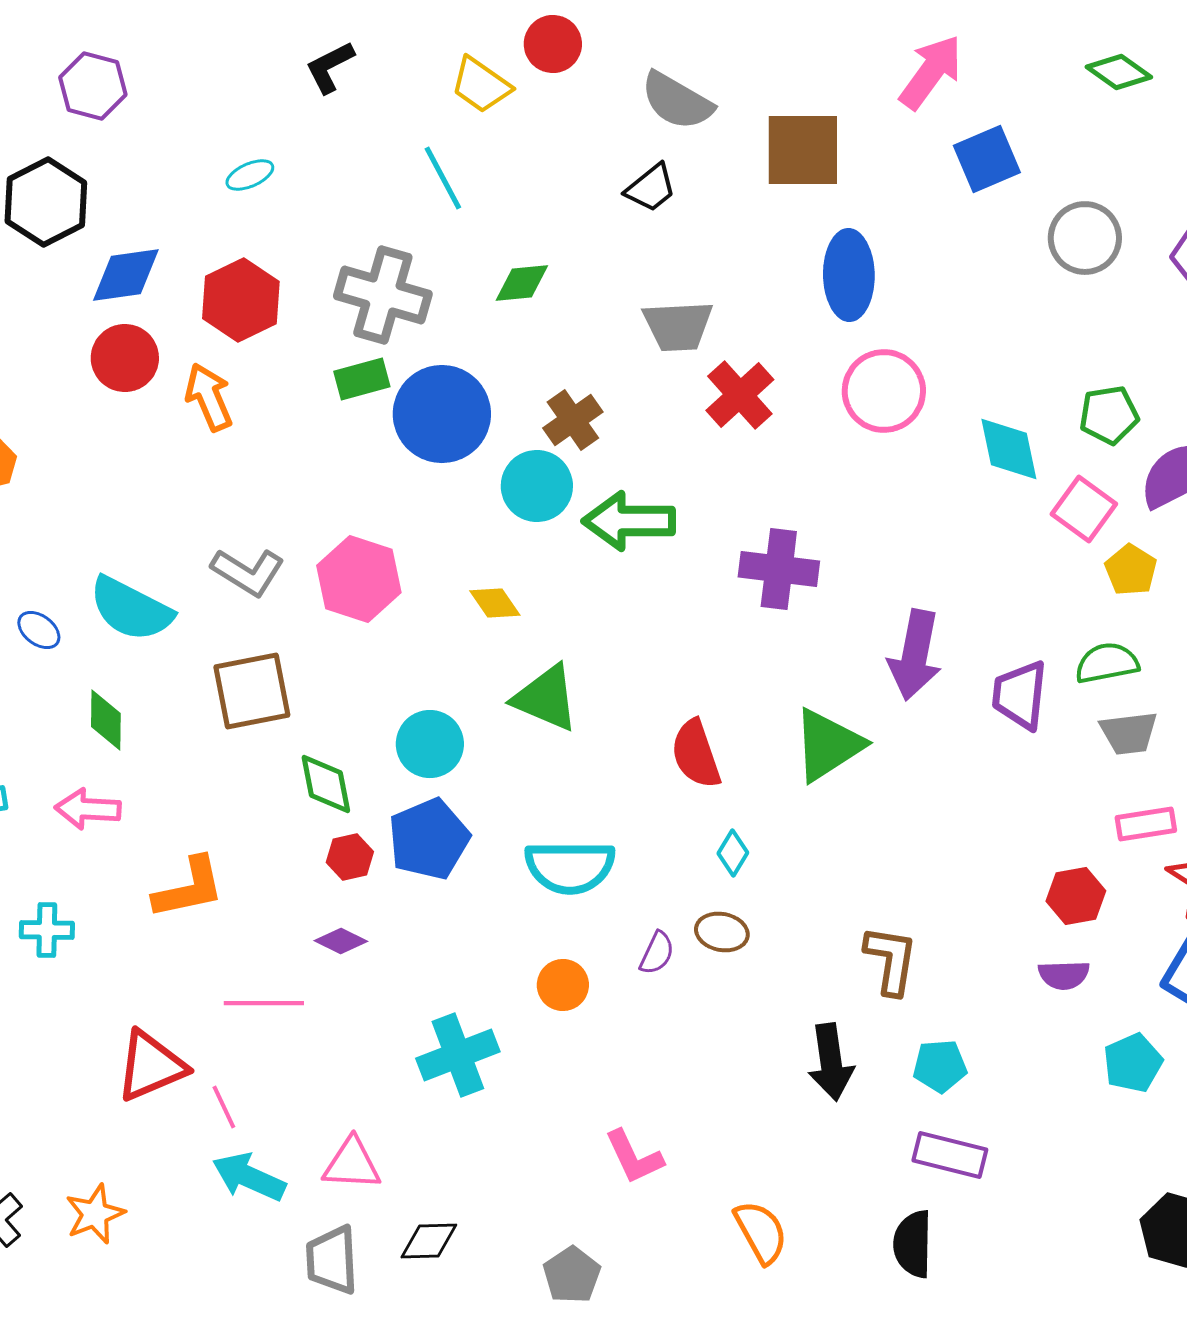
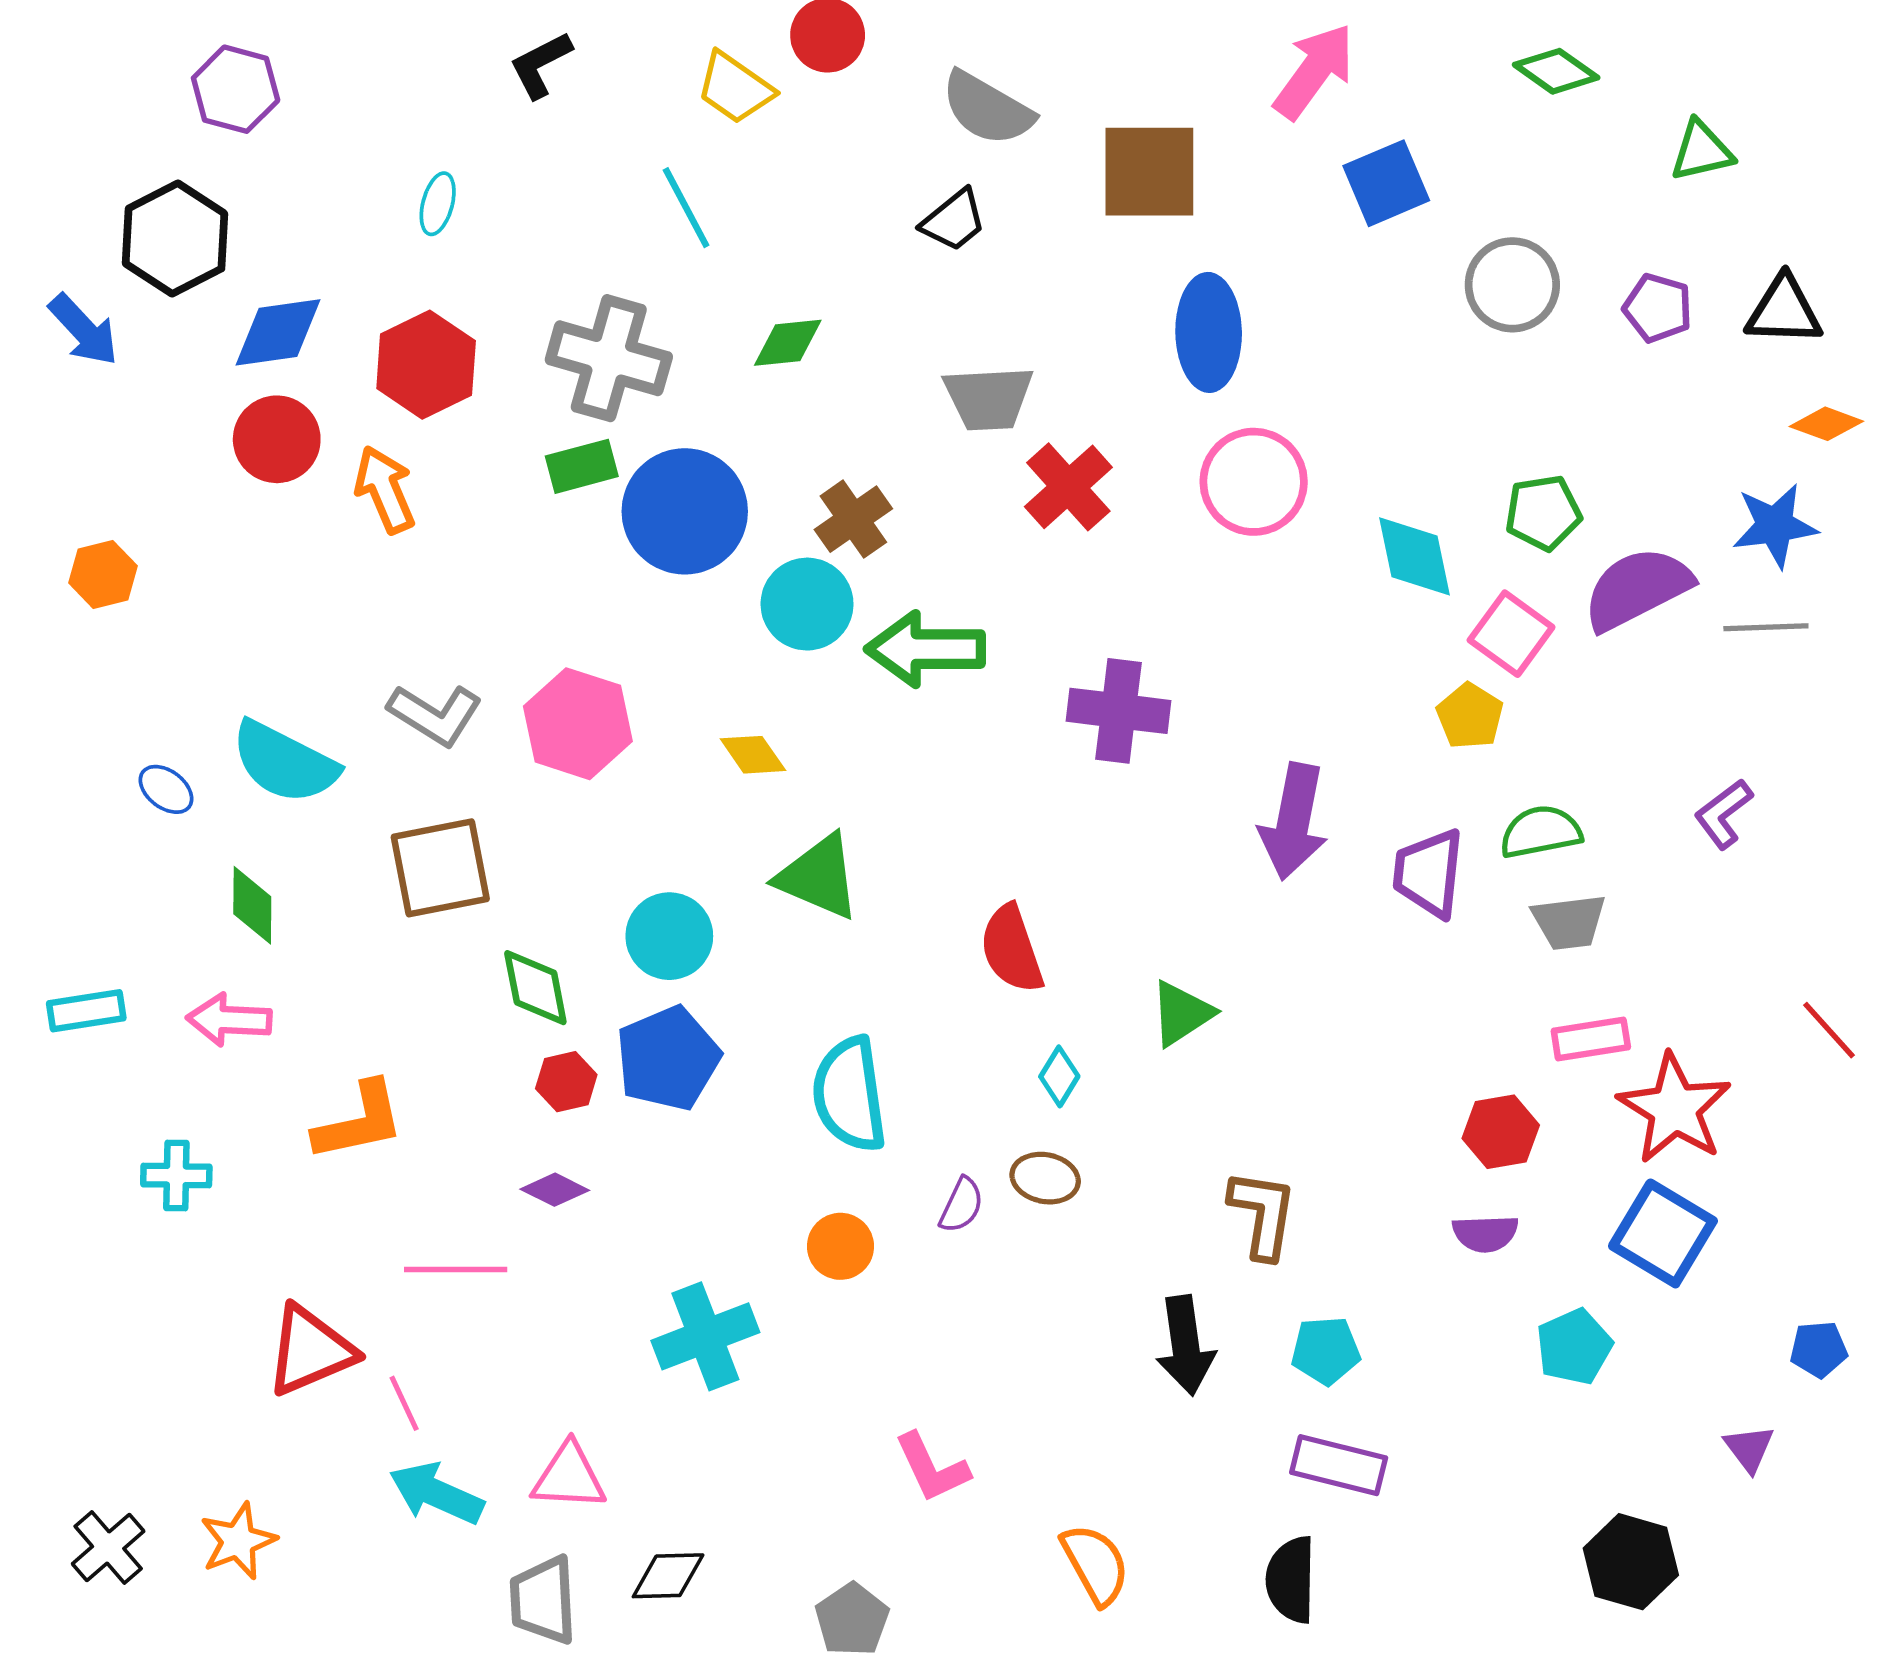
cyan ellipse: (250, 175) -> (438, 204), turned -51
yellow pentagon: (1131, 570) -> (1470, 716), moved
green triangle: (828, 745) -> (1182, 1013), moved, size x0.7
cyan semicircle: (570, 867) -> (849, 1094), turned 82

